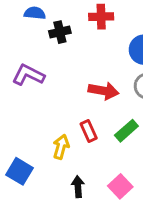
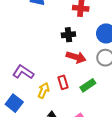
black cross: (60, 32) -> (68, 35), moved
purple L-shape: (28, 75) -> (23, 72), moved

